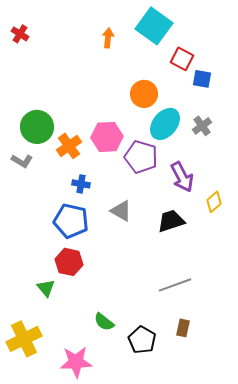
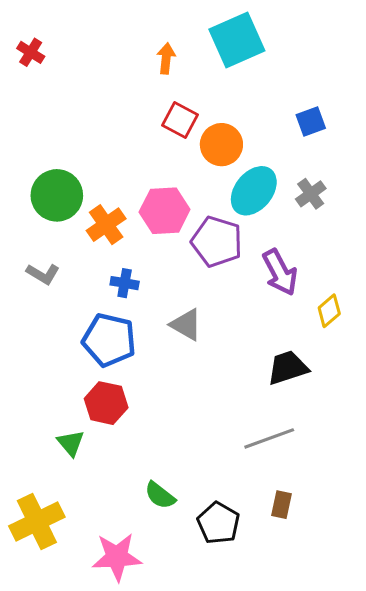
cyan square: (154, 26) -> (237, 40), turned 30
red square: (182, 59) -> (180, 120), moved
blue square: (202, 79) -> (311, 122), turned -30
gray L-shape: (22, 161) -> (43, 274), moved
black trapezoid: (171, 221) -> (288, 368), moved

